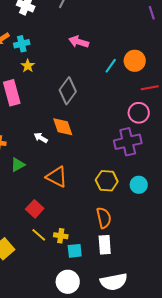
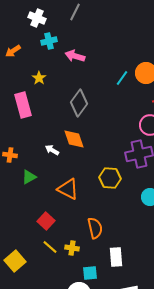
pink arrow: (79, 42) -> (75, 56), moved
cyan cross: (22, 44) -> (49, 41), moved
yellow hexagon: (107, 181) -> (110, 178), moved
orange semicircle: (104, 218) -> (95, 228), moved
cyan square: (75, 251) -> (90, 273), moved

